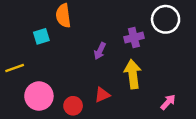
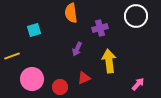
orange semicircle: (63, 16) -> (71, 13), moved
purple cross: (134, 38) -> (100, 28), moved
purple arrow: (100, 51) -> (77, 49), moved

